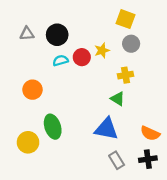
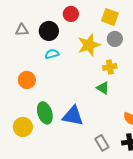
yellow star: (102, 50) -> (89, 45), size x1.6
red circle: (82, 57) -> (71, 14), moved
blue triangle: (106, 129) -> (73, 116), moved

